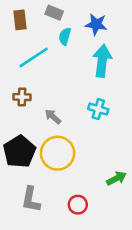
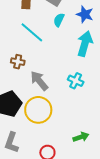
cyan line: (34, 57) -> (32, 32), turned 65
gray arrow: (53, 117) -> (39, 81), size x1.5

